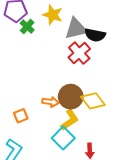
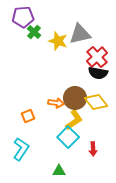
yellow star: (53, 15) -> (58, 41), moved
black semicircle: (95, 35) -> (98, 73), moved
red cross: (79, 53) -> (97, 57), moved

